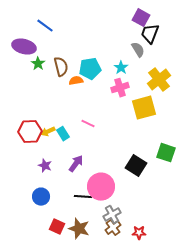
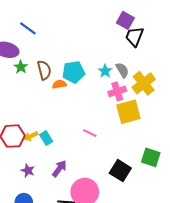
gray semicircle: (138, 50) -> (122, 70), moved
pink cross: (120, 88) -> (117, 91), moved
pink line: (88, 124) -> (90, 133), moved

